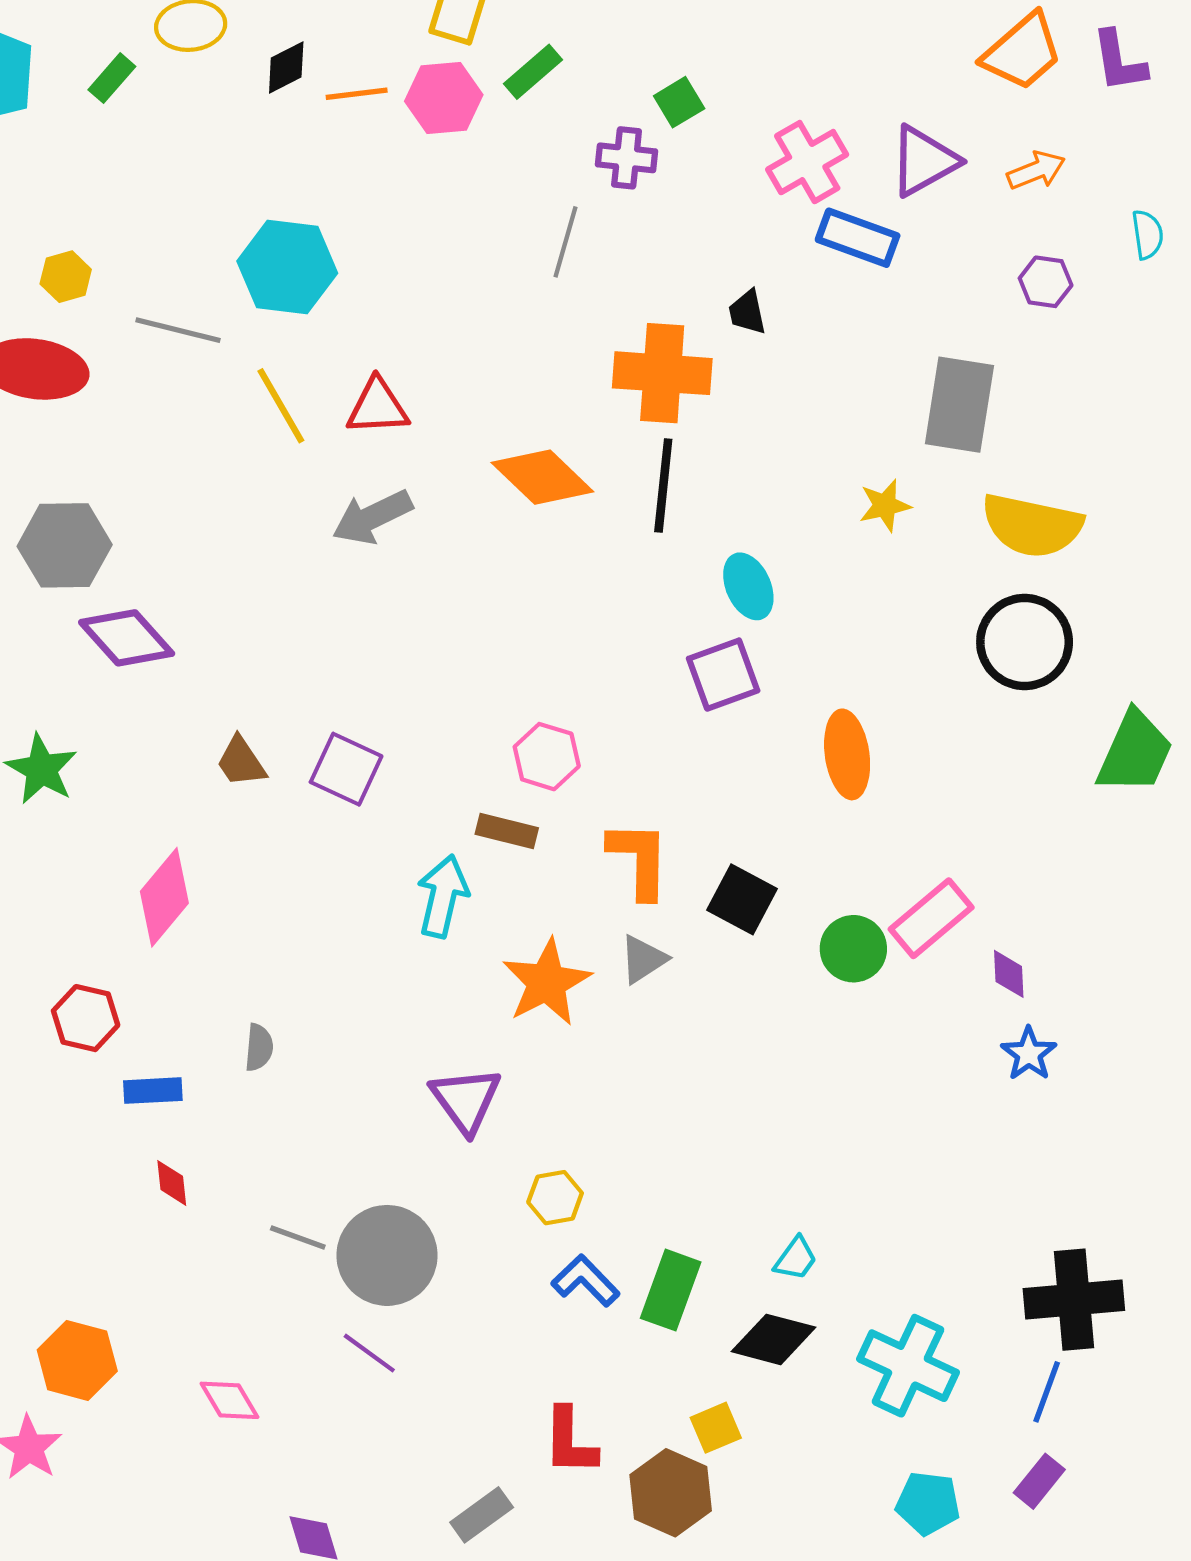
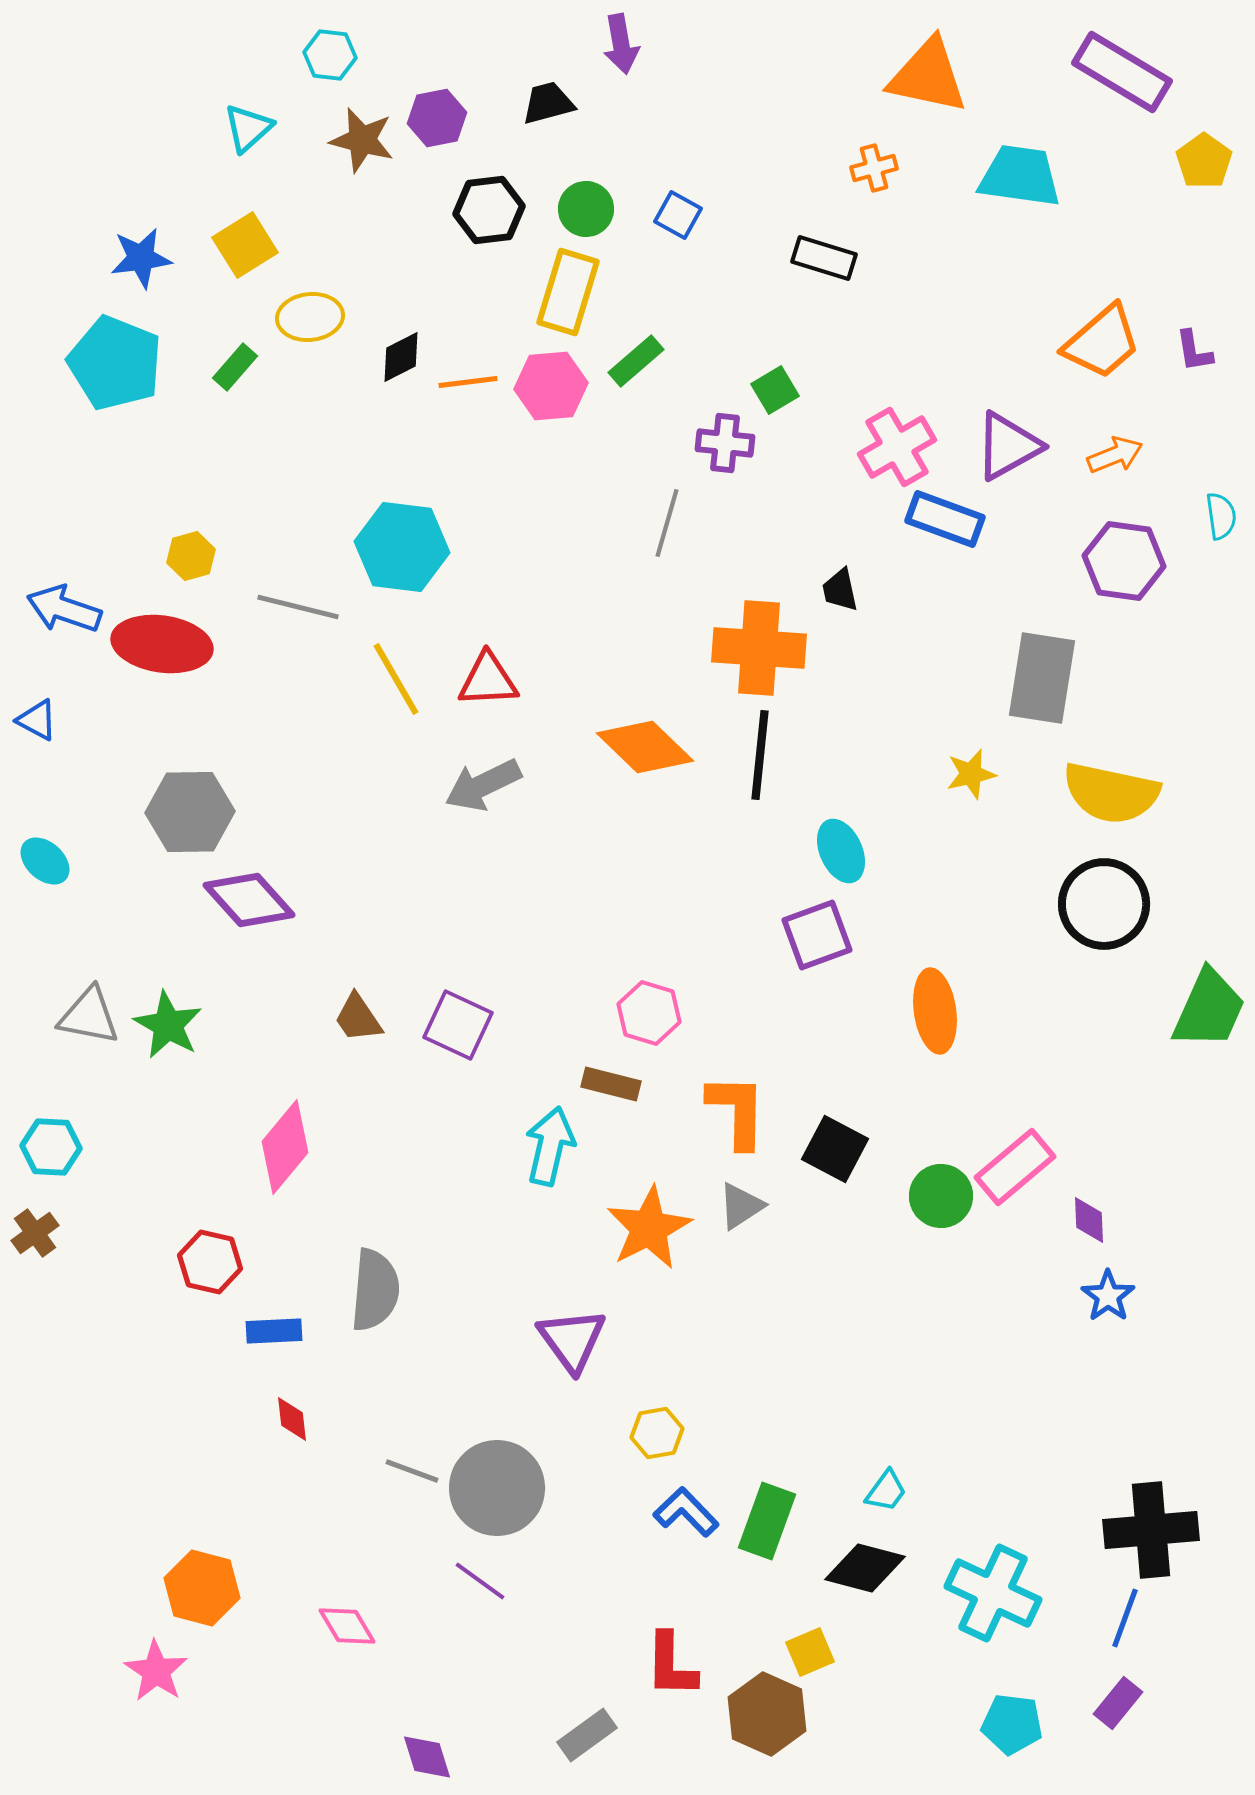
purple L-shape: (1119, 61) -> (1194, 351), size x0.7
purple hexagon: (1046, 282) -> (1124, 561), size x1.6
gray semicircle: (259, 1047) -> (375, 1290), size x1.8

